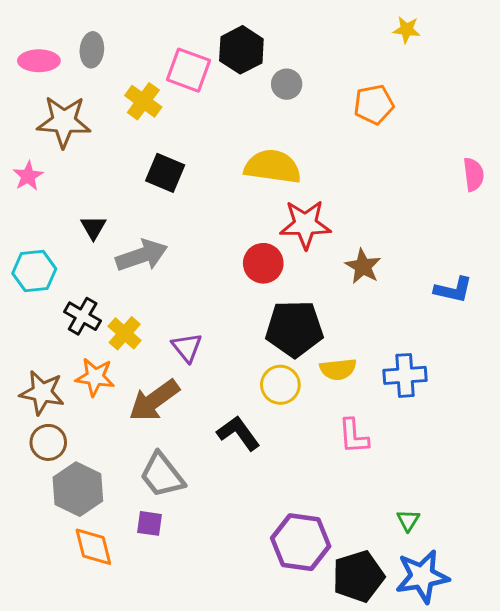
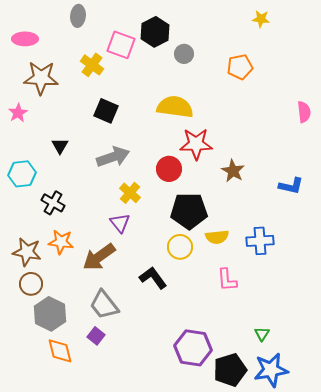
gray ellipse: (92, 50) -> (78, 16), moved
gray arrow: (142, 255) -> (113, 157), moved
yellow cross: (125, 333) -> (130, 193), moved
purple square: (150, 523) -> (96, 336), turned 30

